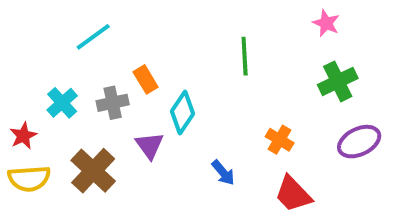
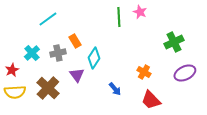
pink star: (326, 23) -> (140, 12), moved
green line: (245, 56) -> (119, 17), moved

